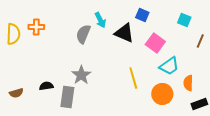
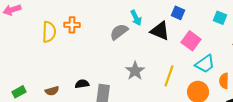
gray semicircle: (83, 34) -> (119, 32), turned 30
gray star: (81, 75) -> (135, 71), moved
yellow line: (133, 78) -> (169, 76), turned 35

